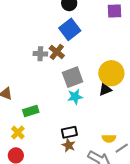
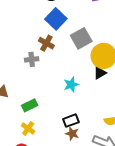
gray cross: (40, 54) -> (32, 59), moved
gray square: (73, 77) -> (81, 38), moved
yellow cross: (18, 132) -> (28, 128), moved

